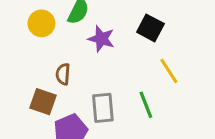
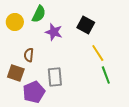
green line: (146, 105) -> (106, 75), moved

